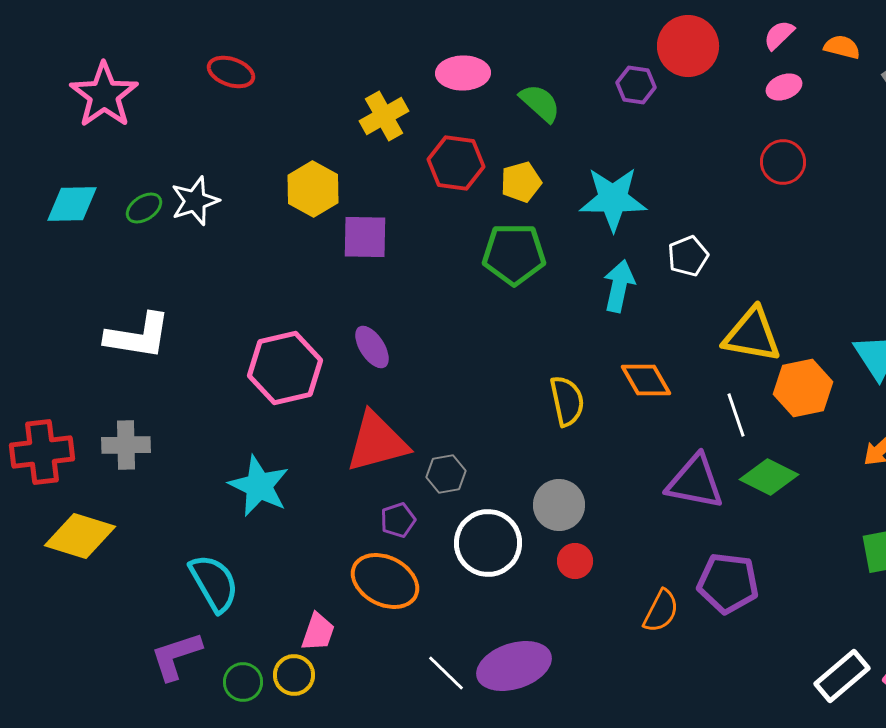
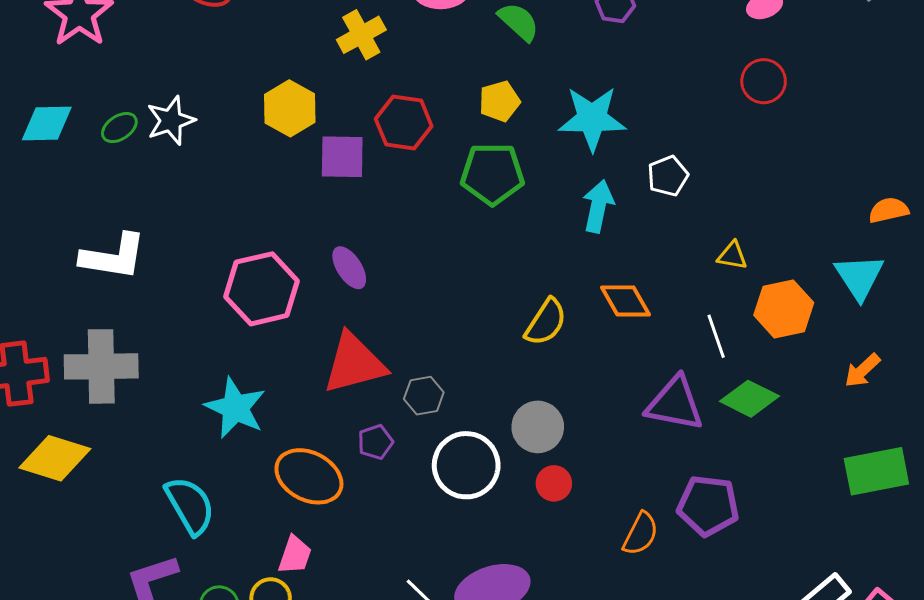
red hexagon: (456, 163) -> (404, 122), moved
yellow triangle: (752, 335) -> (732, 256), size x0.5
yellow semicircle: (567, 401) -> (546, 322), turned 45
gray cross: (126, 445) -> (101, 366), size x1.5
orange ellipse: (385, 581) -> (309, 476), moved

